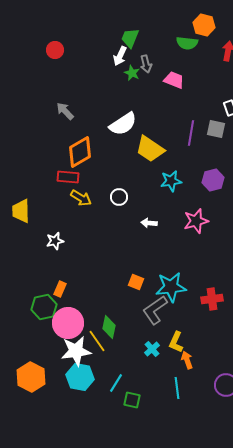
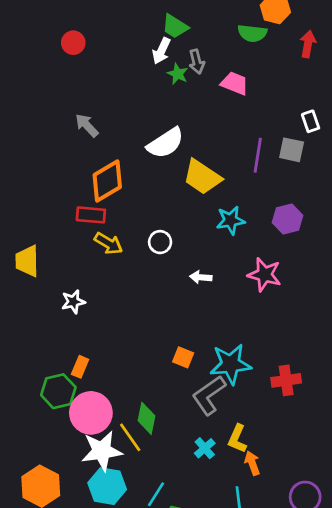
green trapezoid: (130, 38) -> (175, 26), turned -80
pink star: (196, 221) -> (264, 275), turned 30

